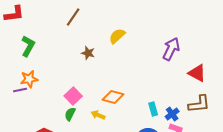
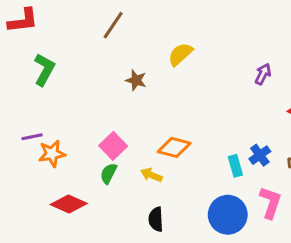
purple arrow: (171, 49) -> (263, 74), size x0.6
orange star: (29, 79) -> (52, 154), moved
blue cross: (172, 114) -> (260, 155), moved

